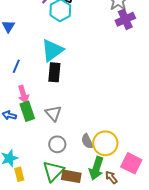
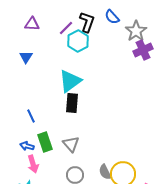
blue line: (16, 66) -> (31, 116), moved, turned -48
pink arrow: (23, 94) -> (33, 164), moved

